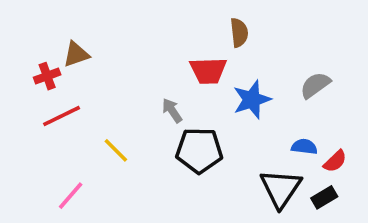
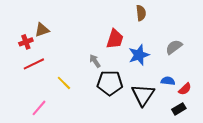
brown semicircle: (239, 33) -> (141, 13), moved
red trapezoid: (208, 71) -> (115, 39), turned -70
black triangle: (281, 188) -> (143, 95), moved

